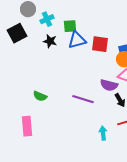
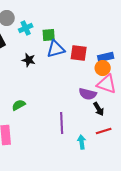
black star: (50, 41) -> (29, 60), moved
green semicircle: (40, 96) -> (19, 105), turned 128
purple line: (83, 99) -> (62, 123), moved, turned 70

